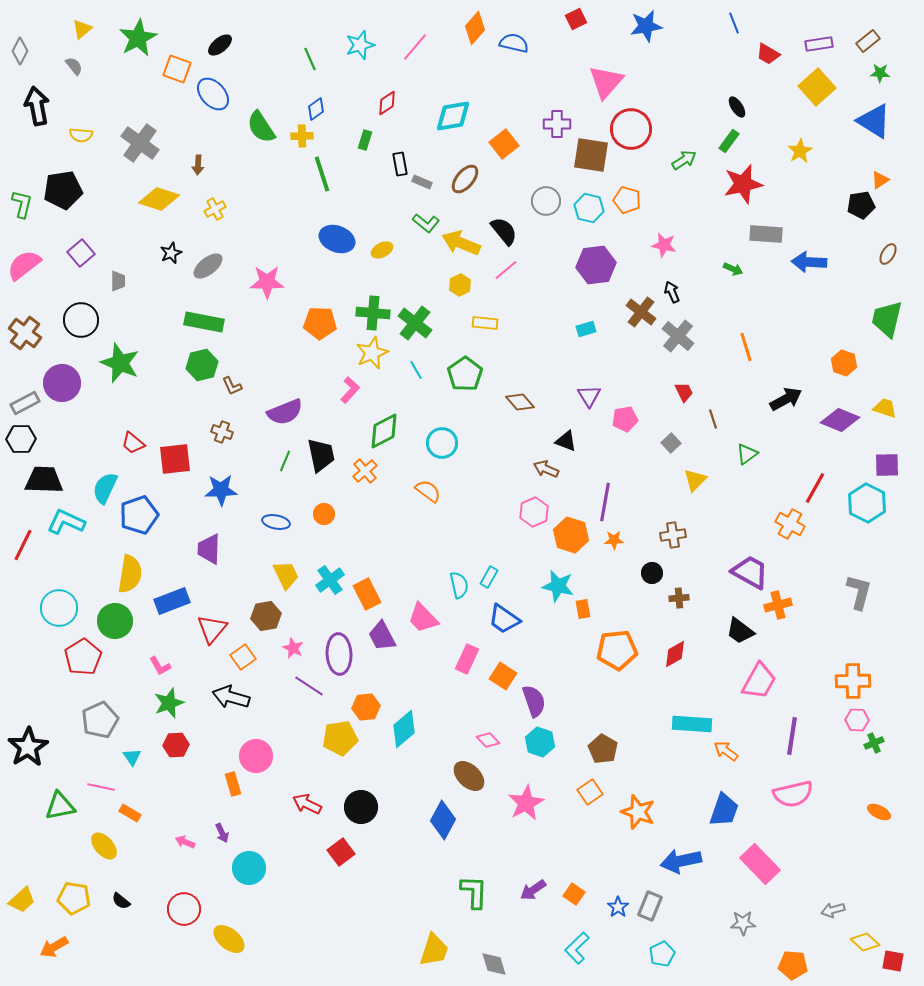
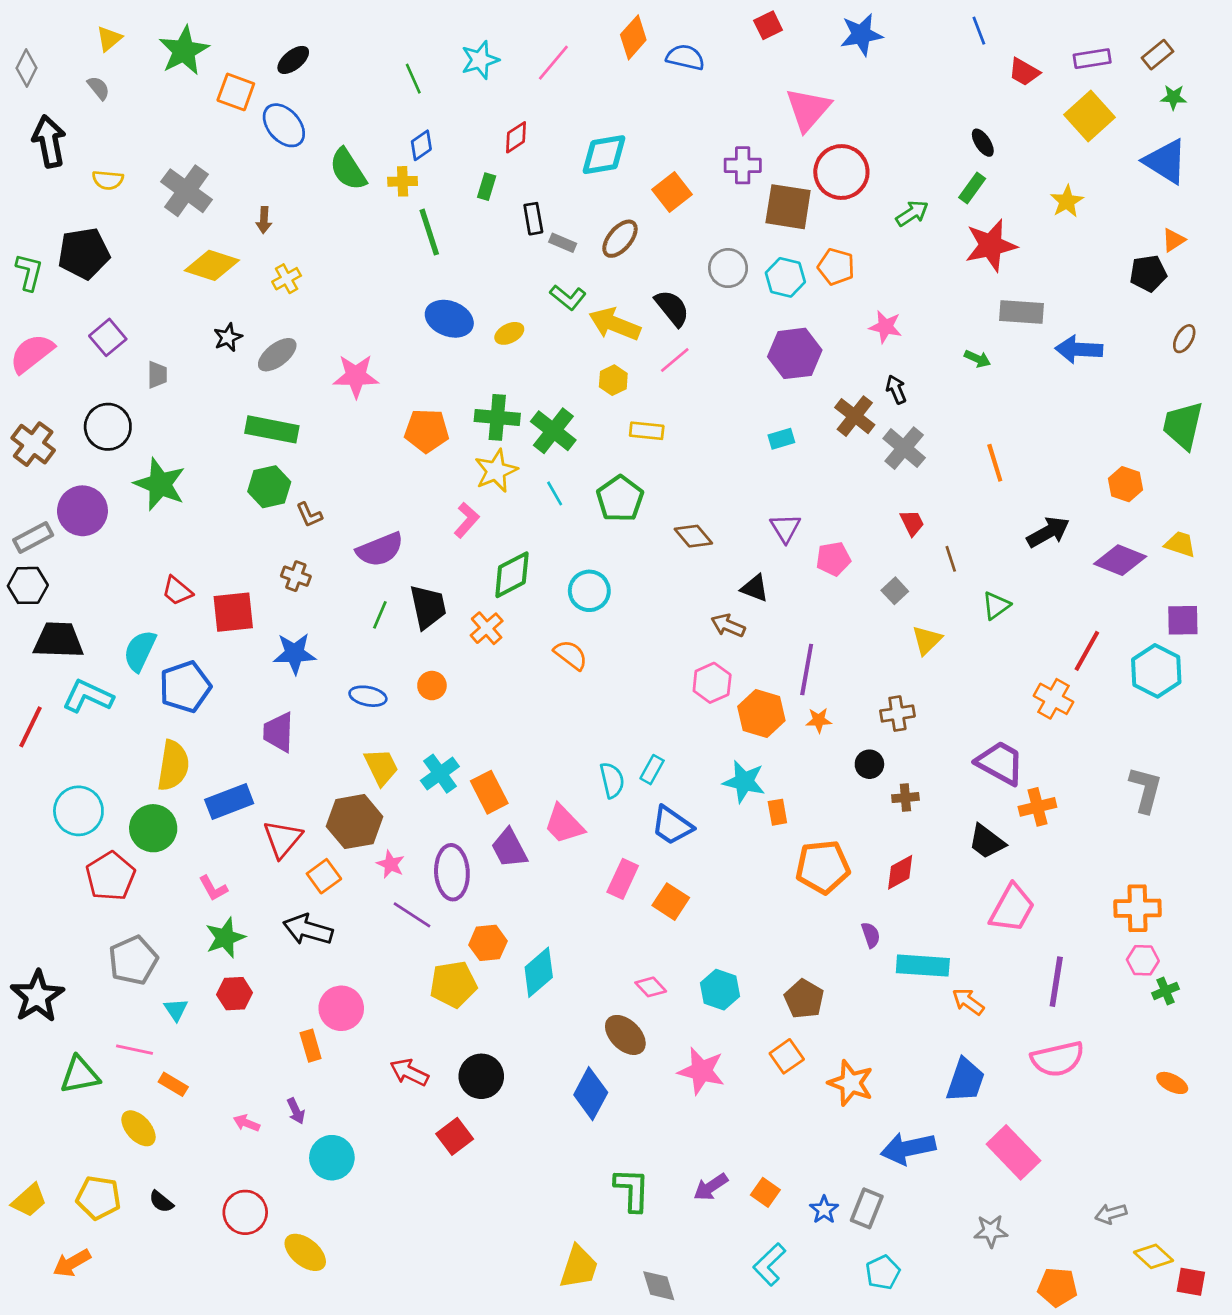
brown hexagon: (266, 616) -> (355, 822), size x1.4
purple semicircle: (534, 701) -> (871, 935), moved, size x0.6
pink star: (526, 803) -> (701, 1071), turned -30

